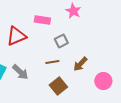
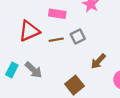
brown line: (52, 62) -> (56, 40), moved

